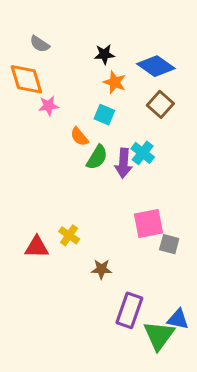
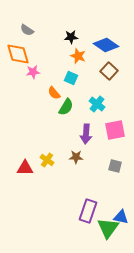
purple arrow: (124, 163) -> (86, 134), moved
pink square: (149, 224) -> (115, 130), moved
brown star: (101, 269) -> (76, 157), moved

